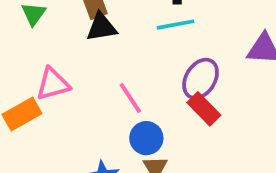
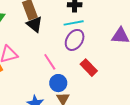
black triangle: (102, 27) -> (35, 24), turned 48
purple ellipse: (201, 79) -> (75, 40), moved

